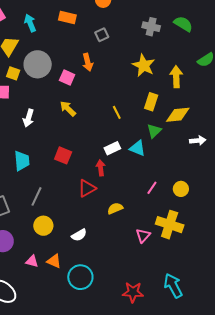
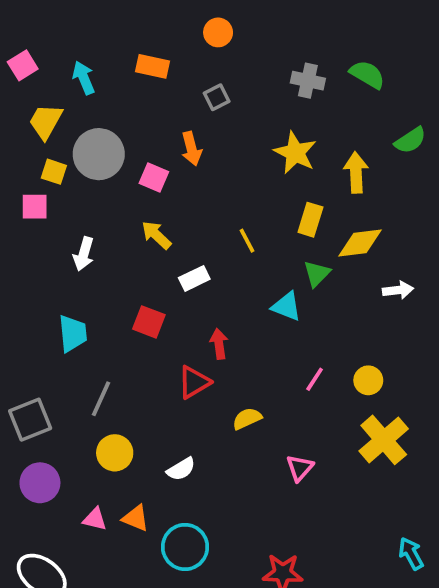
white rectangle: (112, 148) -> (194, 278), moved
yellow cross: (170, 225) -> (384, 440), moved, turned 32
cyan arrow: (173, 286) -> (411, 554), moved, size x0.7

